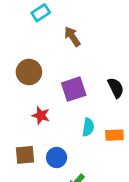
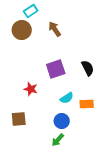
brown circle: (29, 72) -> (22, 30), moved
cyan semicircle: (88, 127) -> (67, 98), turned 48
blue circle: (57, 157) -> (62, 121), moved

